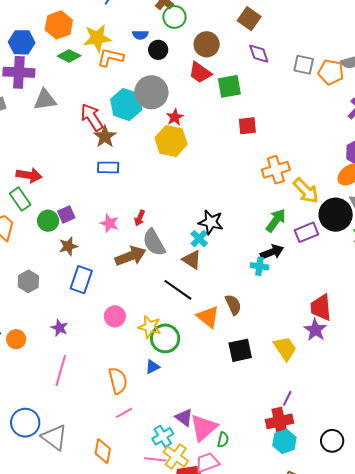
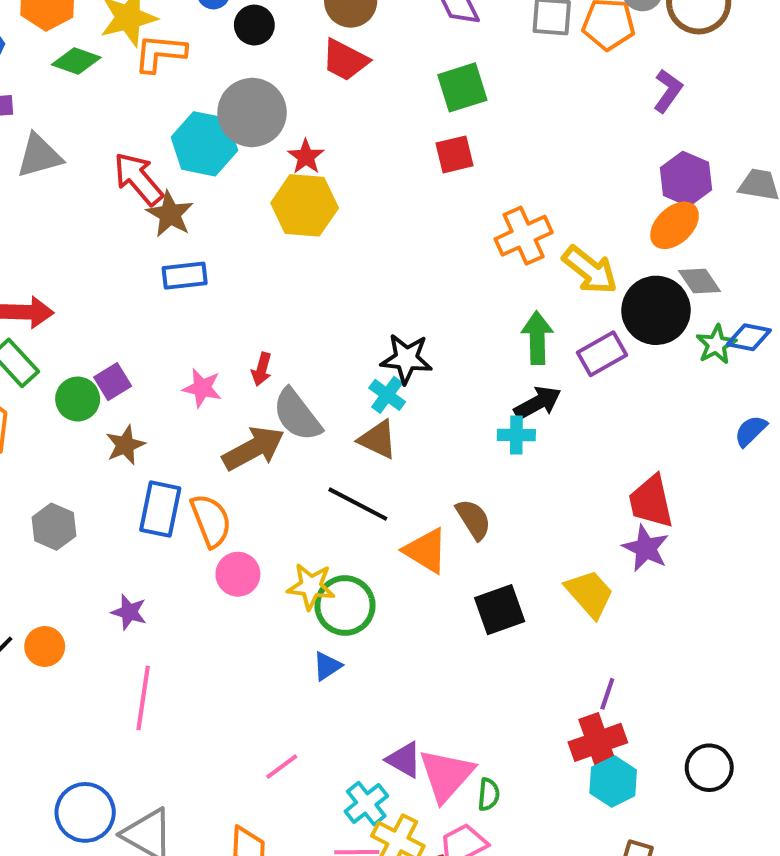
green square: (229, 86) -> (462, 87), moved
green arrow: (276, 220) -> (537, 338), turned -30
orange semicircle: (118, 381) -> (211, 521), moved

